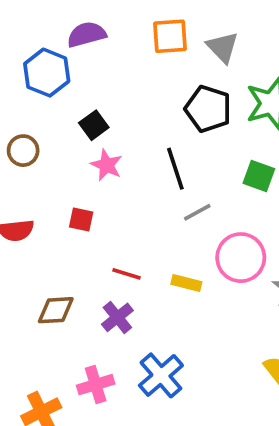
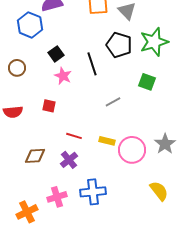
black line: (175, 169) -> (92, 64), moved
pink circle: (241, 258) -> (132, 150), moved
blue cross: (161, 375) -> (93, 192), turned 35

